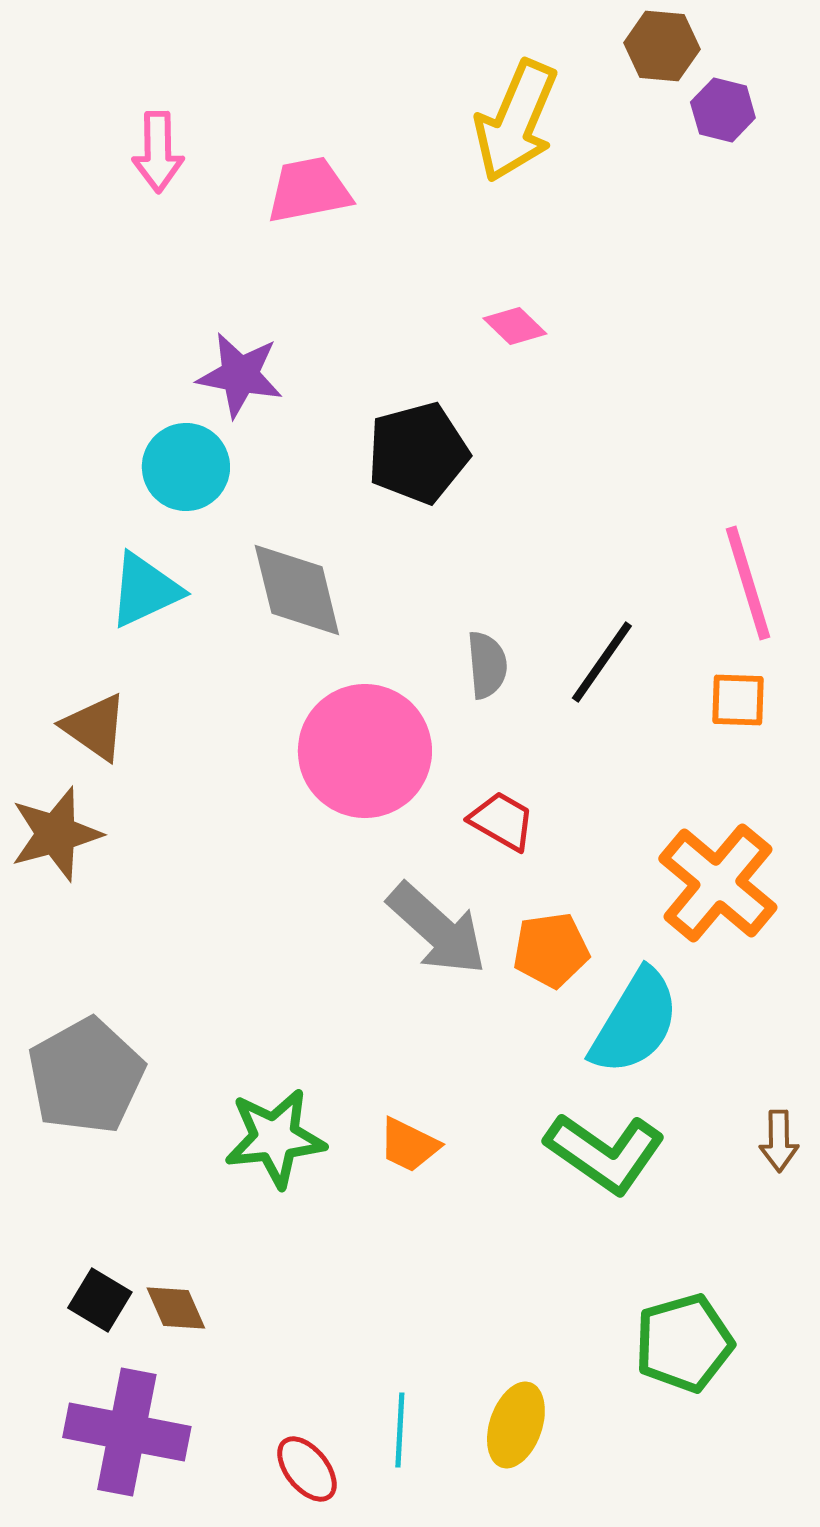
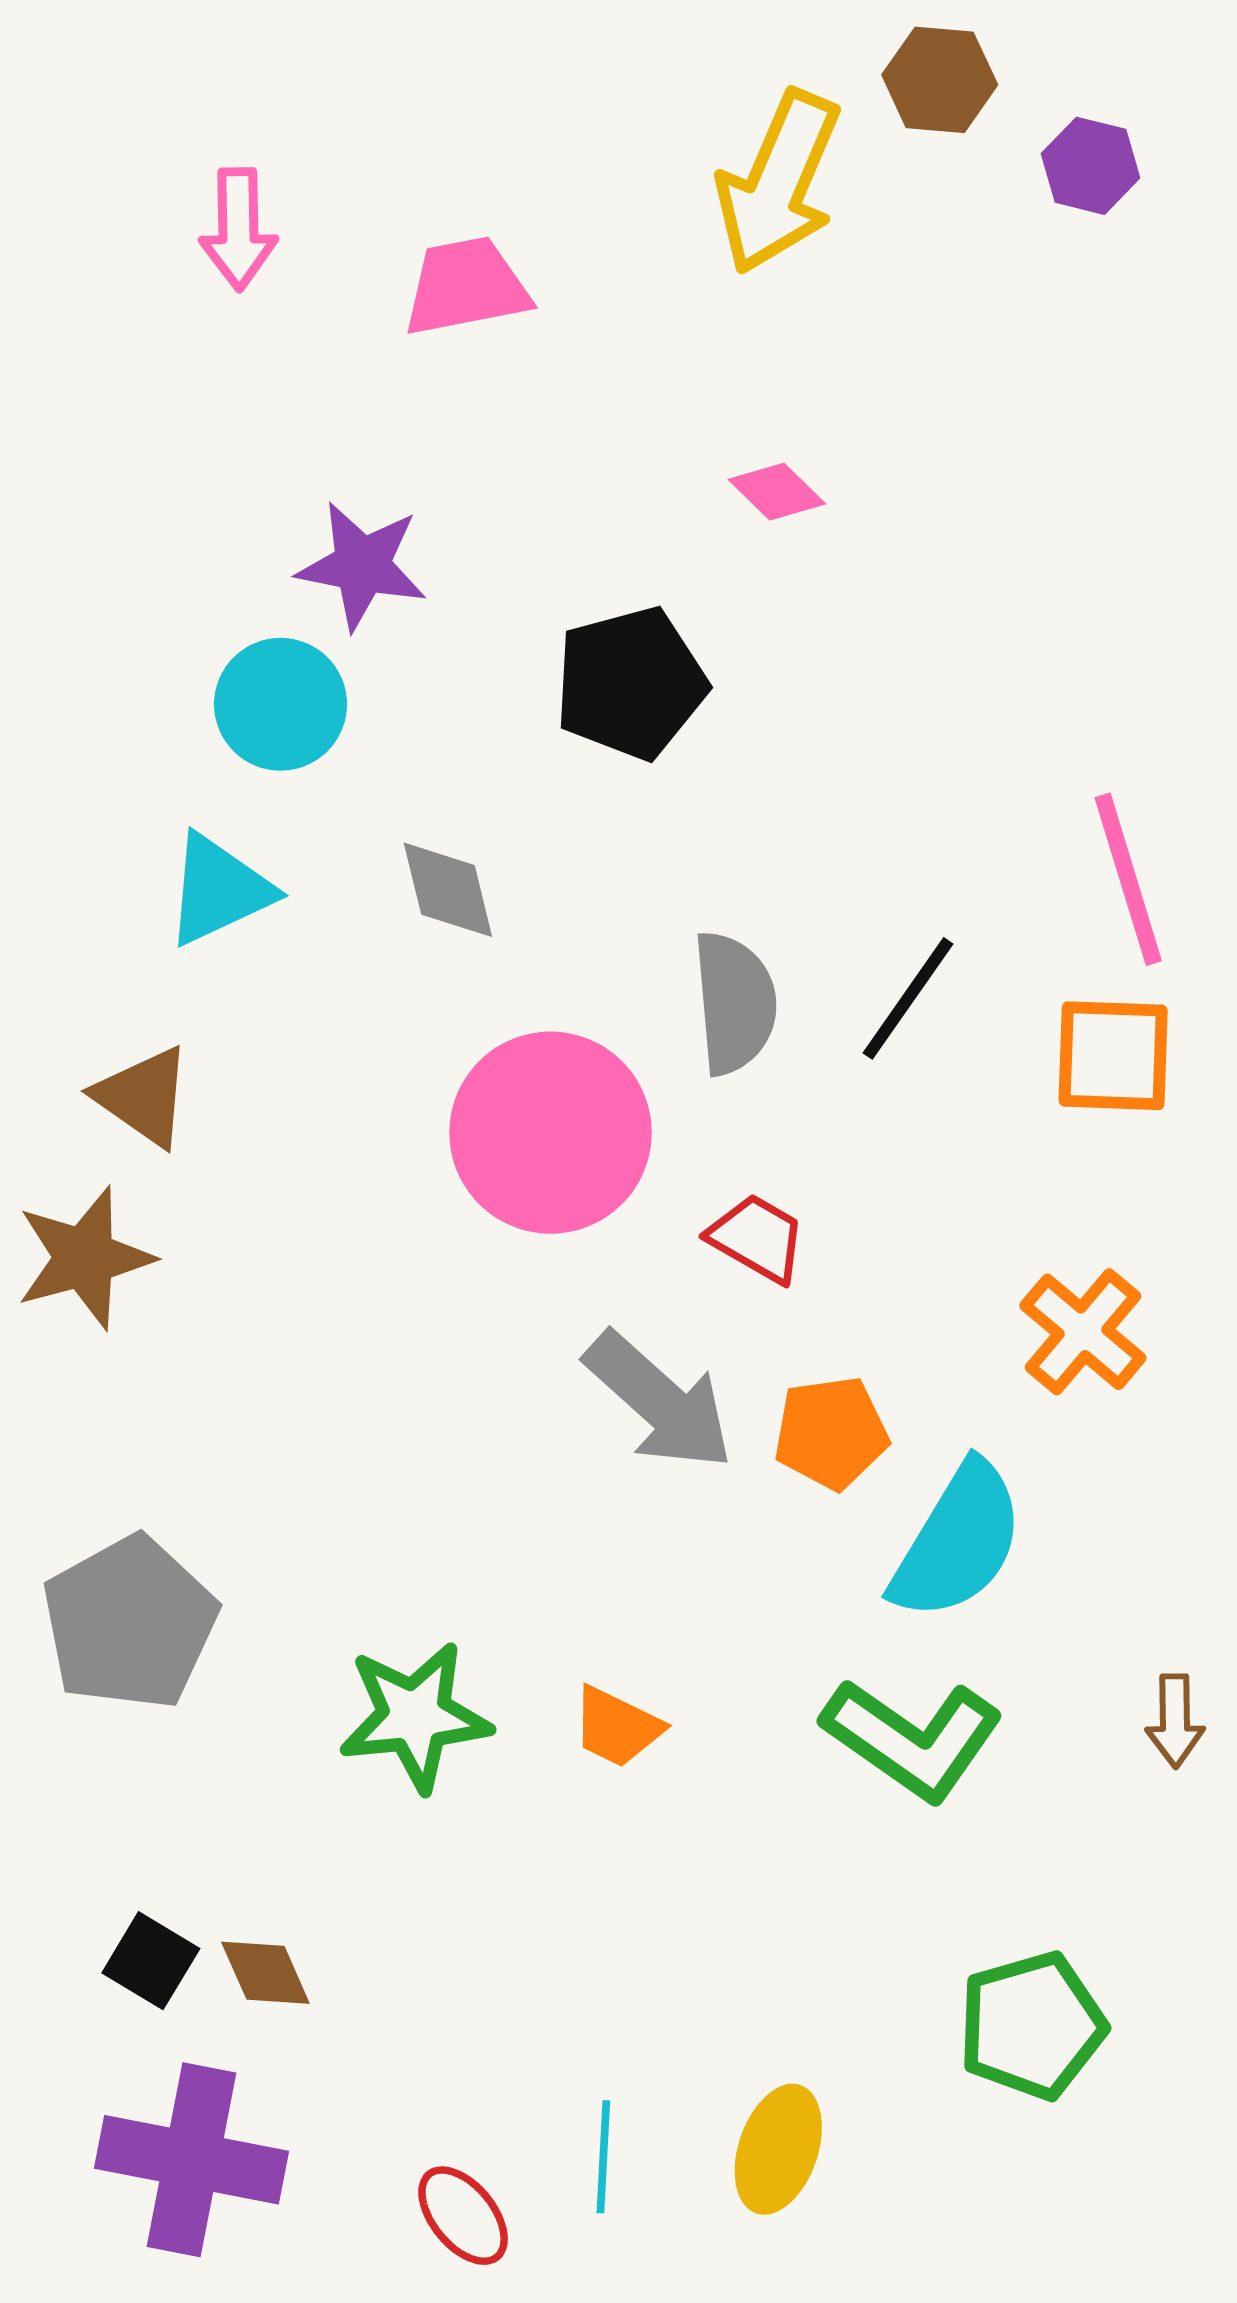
brown hexagon: (662, 46) -> (940, 80), moved
gray diamond: (297, 590) -> (448, 890), size x0.7
gray semicircle: (487, 665) -> (735, 1003), size x1.4
orange square: (738, 700) -> (1113, 1056), size x1.4
orange cross: (718, 883) -> (1083, 1332), size x0.7

